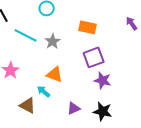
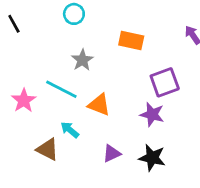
cyan line: (26, 35) -> (61, 89), moved
purple square: (94, 57) -> (165, 82), moved
orange triangle: (55, 74) -> (99, 105), moved

